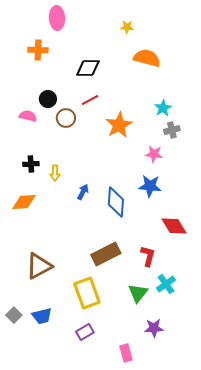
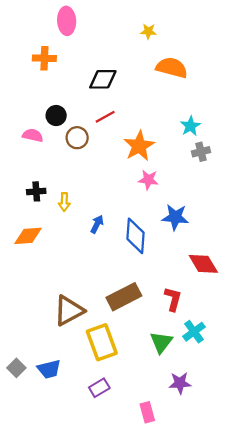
pink star: (154, 154) -> (148, 180), moved
brown triangle: (39, 266) -> (69, 311), moved

